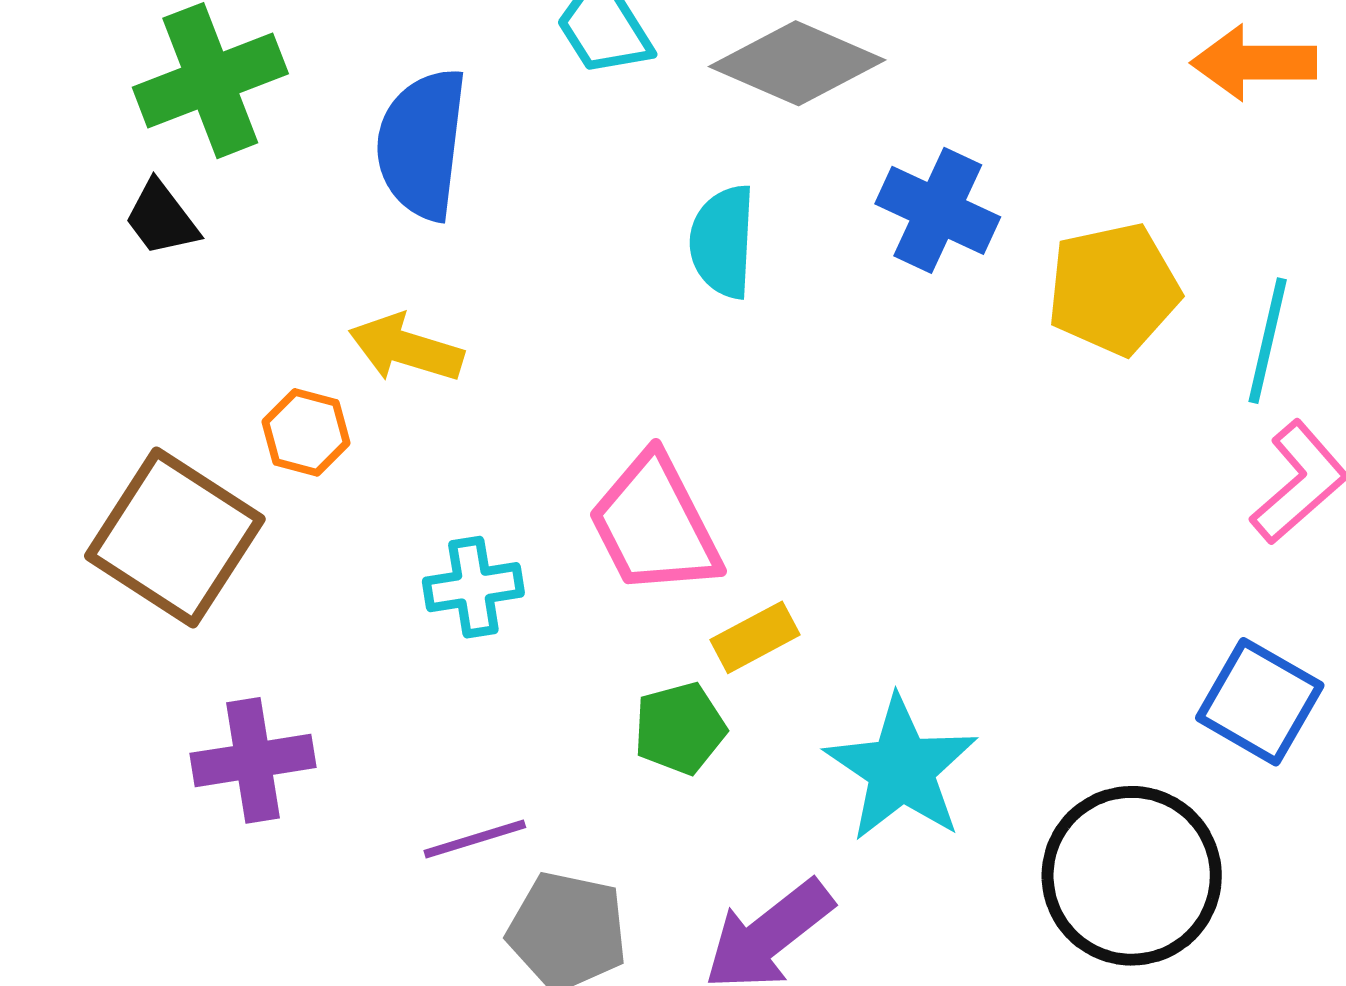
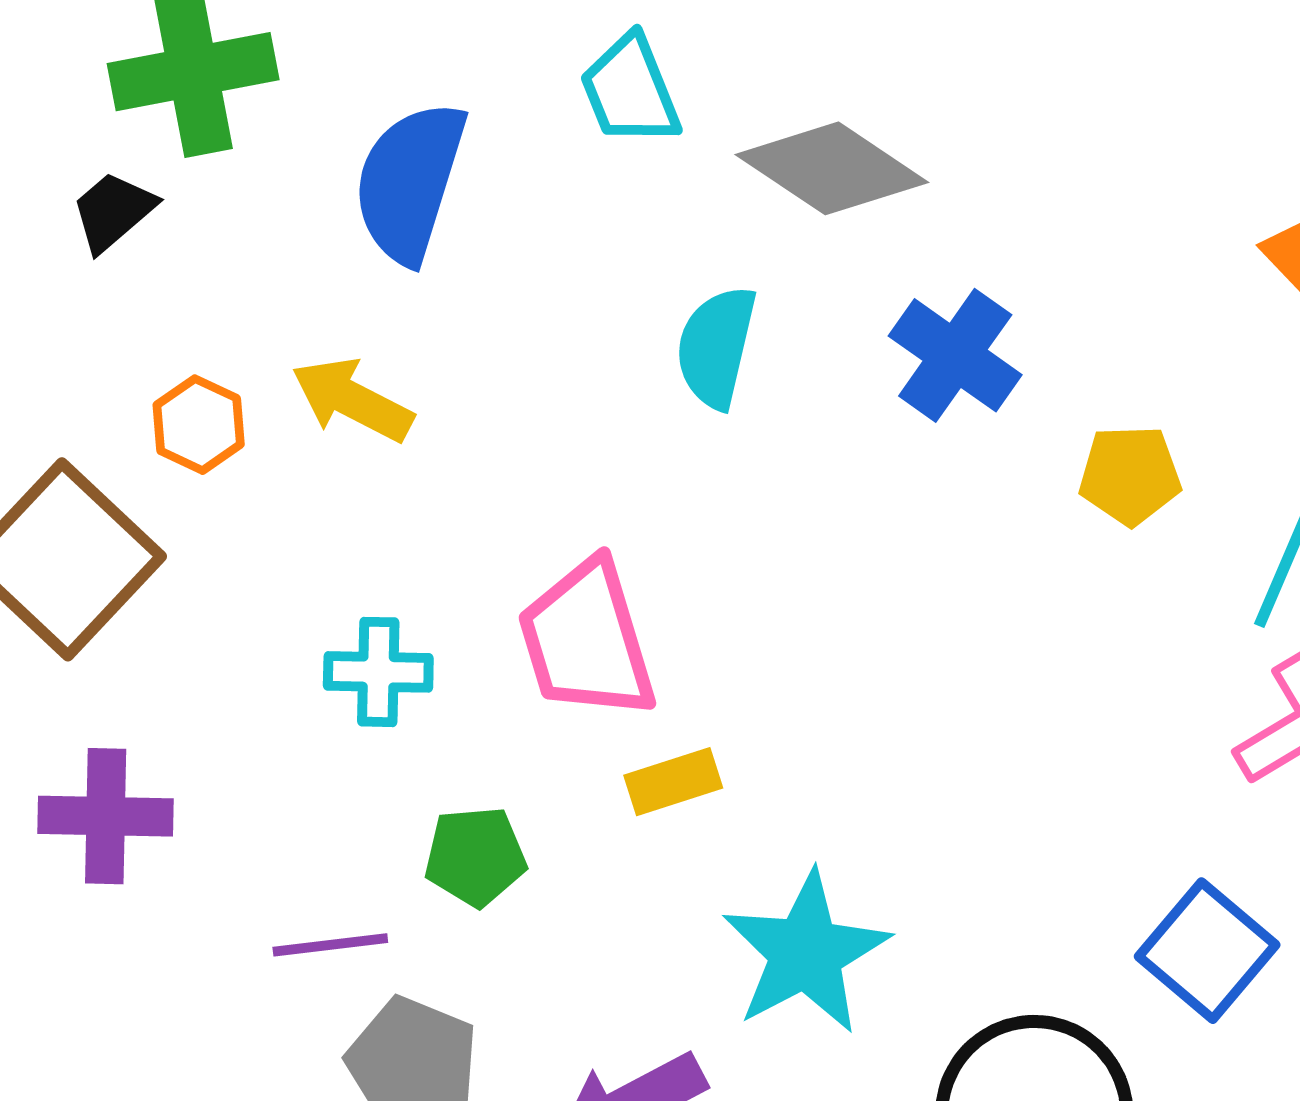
black trapezoid: (161, 218) -> (113, 211), turned 76
yellow pentagon: (1113, 289) -> (1130, 475), size x0.7
orange hexagon: (306, 432) -> (199, 425), moved
green pentagon: (680, 728) -> (475, 856), moved

